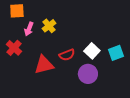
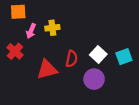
yellow cross: (49, 26) -> (52, 28), turned 32
red semicircle: (67, 55) -> (72, 59), turned -56

